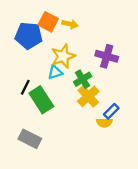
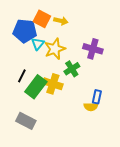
cyan triangle: (55, 72) -> (38, 44), moved, turned -32
yellow cross: (88, 96) -> (53, 84), moved, turned -30
green rectangle: (41, 100) -> (36, 87), turned 70
blue rectangle: (111, 111) -> (97, 97), turned -32

